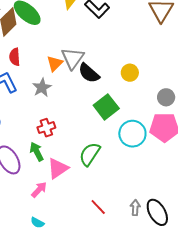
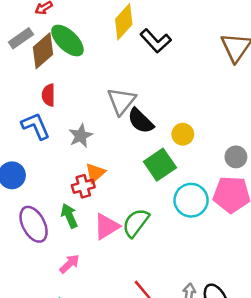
orange triangle: (55, 63) -> (95, 173), moved
yellow circle: (130, 73) -> (183, 134), moved
pink triangle: (58, 168) -> (107, 226), moved

